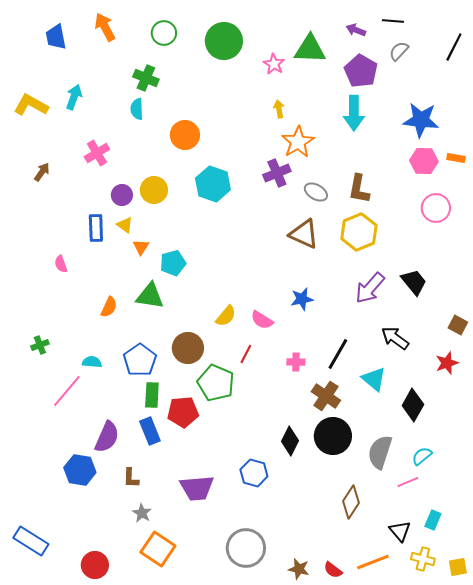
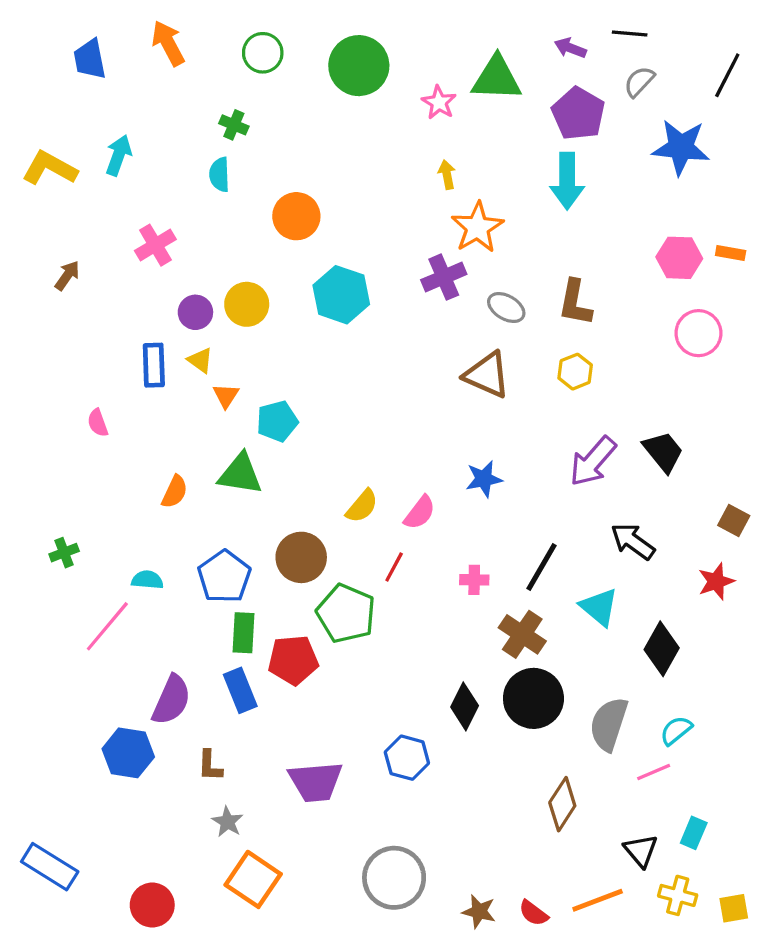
green cross: (146, 78) -> (234, 125), size x0.7
blue star: (421, 120) -> (681, 147), moved
yellow hexagon: (359, 232) -> (575, 372), size x0.6
pink semicircle: (262, 320) -> (420, 513), turned -85

